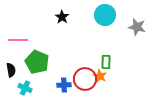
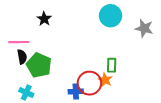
black star: (62, 17) -> (44, 19), moved
black semicircle: (11, 70) -> (22, 57), moved
blue cross: (64, 85) -> (76, 92), moved

